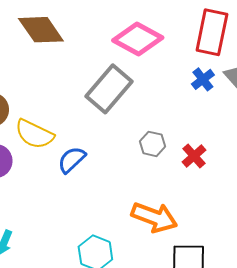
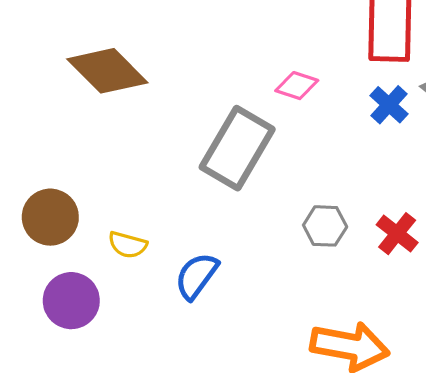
pink diamond: (138, 39) -> (297, 86), moved, size x0.5
yellow semicircle: (34, 134) -> (128, 245), size x0.6

